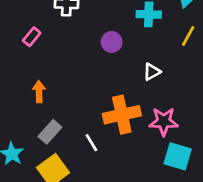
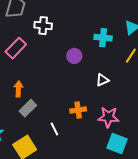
pink rectangle: (32, 37) -> (16, 48), size x1.5
orange cross: (122, 115) -> (78, 110), size x0.6
gray rectangle: (50, 132) -> (28, 108), moved

